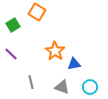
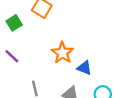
blue triangle: (74, 64) -> (84, 68), turned 32

